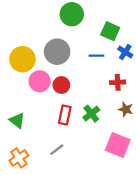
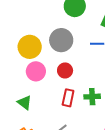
pink circle: (40, 81) -> (36, 71), moved
green cross: (91, 114) -> (92, 97), turned 35

